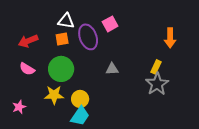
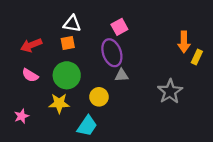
purple ellipse: (88, 37) -> (112, 53), moved
yellow rectangle: (156, 67) -> (197, 57), moved
yellow circle: (80, 99) -> (99, 97), moved

